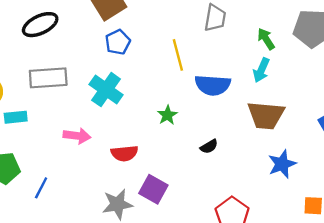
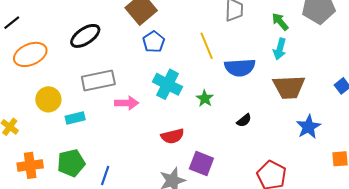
cyan cross: (106, 90) -> (167, 84), moved
pink arrow: (77, 136) -> (127, 103), moved

